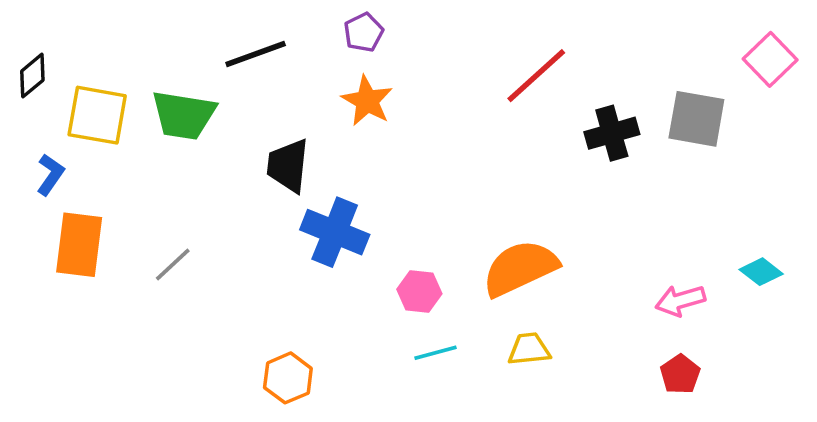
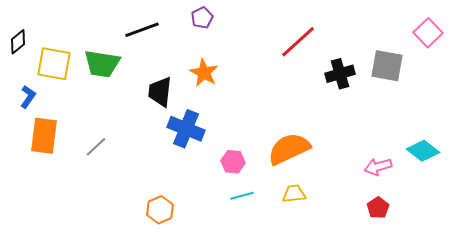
orange star: (367, 101) -> (204, 73), moved
cyan diamond: (761, 272) -> (423, 151), size x1.4

